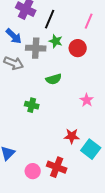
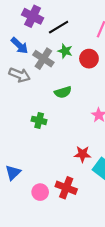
black line: (50, 19) -> (59, 27), turned 36
gray cross: (36, 48) -> (43, 59), turned 30

